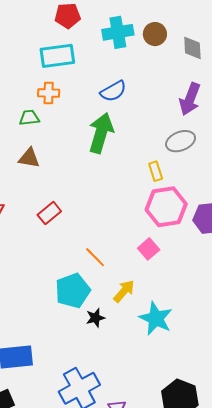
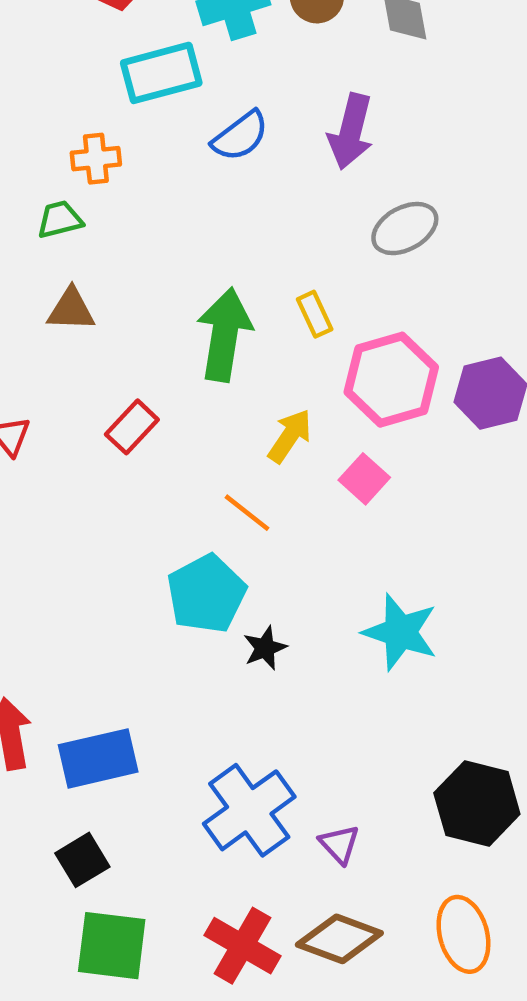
cyan rectangle: (57, 56) -> (161, 73), moved
purple arrow: (190, 99) -> (351, 132), moved
green arrow: (101, 133) -> (224, 335), moved
yellow rectangle: (156, 171) -> (315, 314), moved
yellow arrow: (124, 291) -> (290, 436), moved

